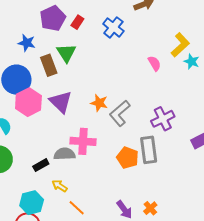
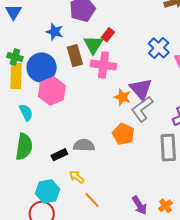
red rectangle: (77, 22) -> (108, 35), moved
blue cross: (113, 27) -> (159, 48), moved
purple triangle: (61, 102) -> (141, 89), moved
pink cross: (83, 141) -> (104, 65), moved
orange pentagon: (128, 158) -> (123, 134), moved

